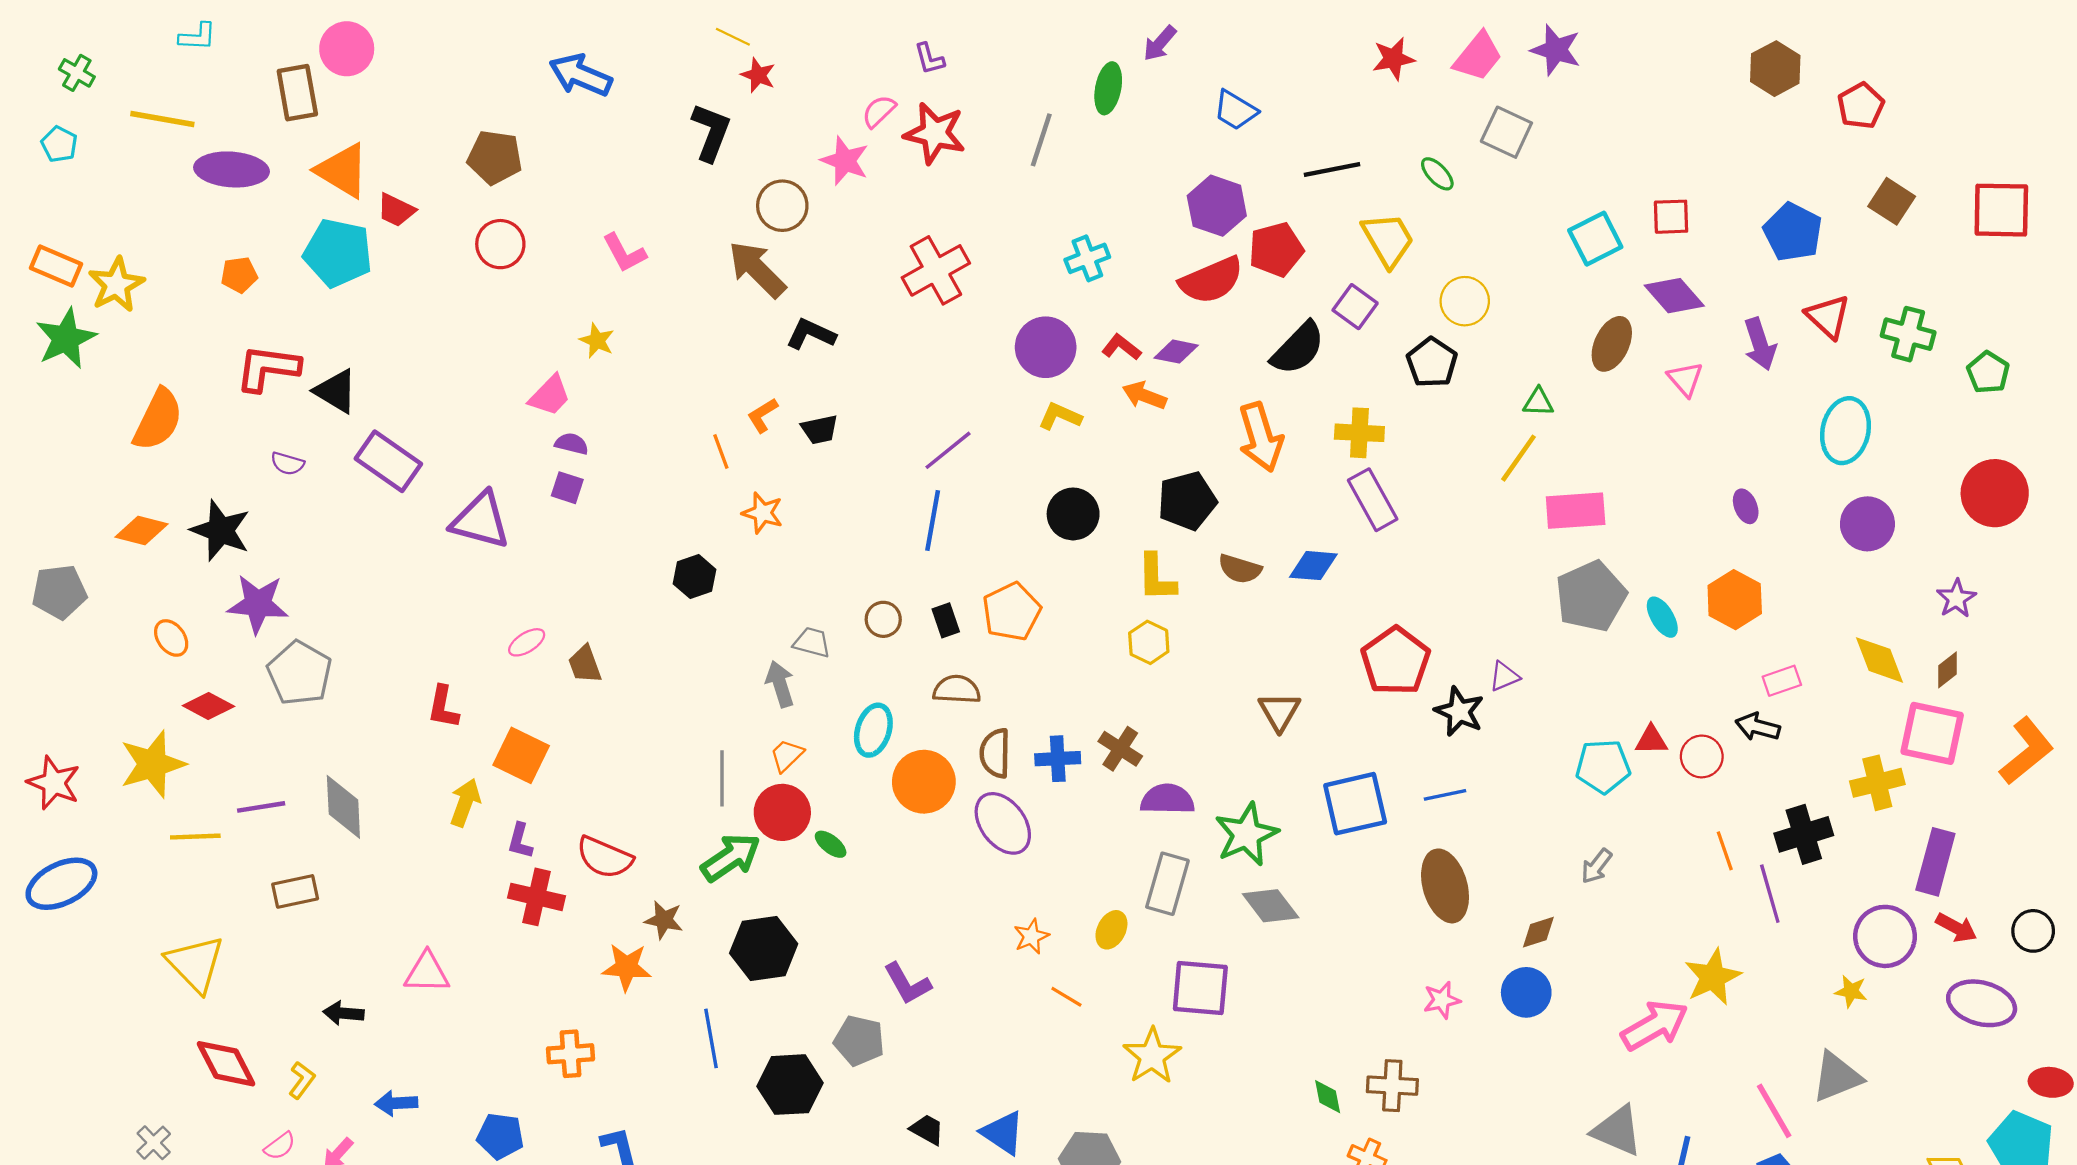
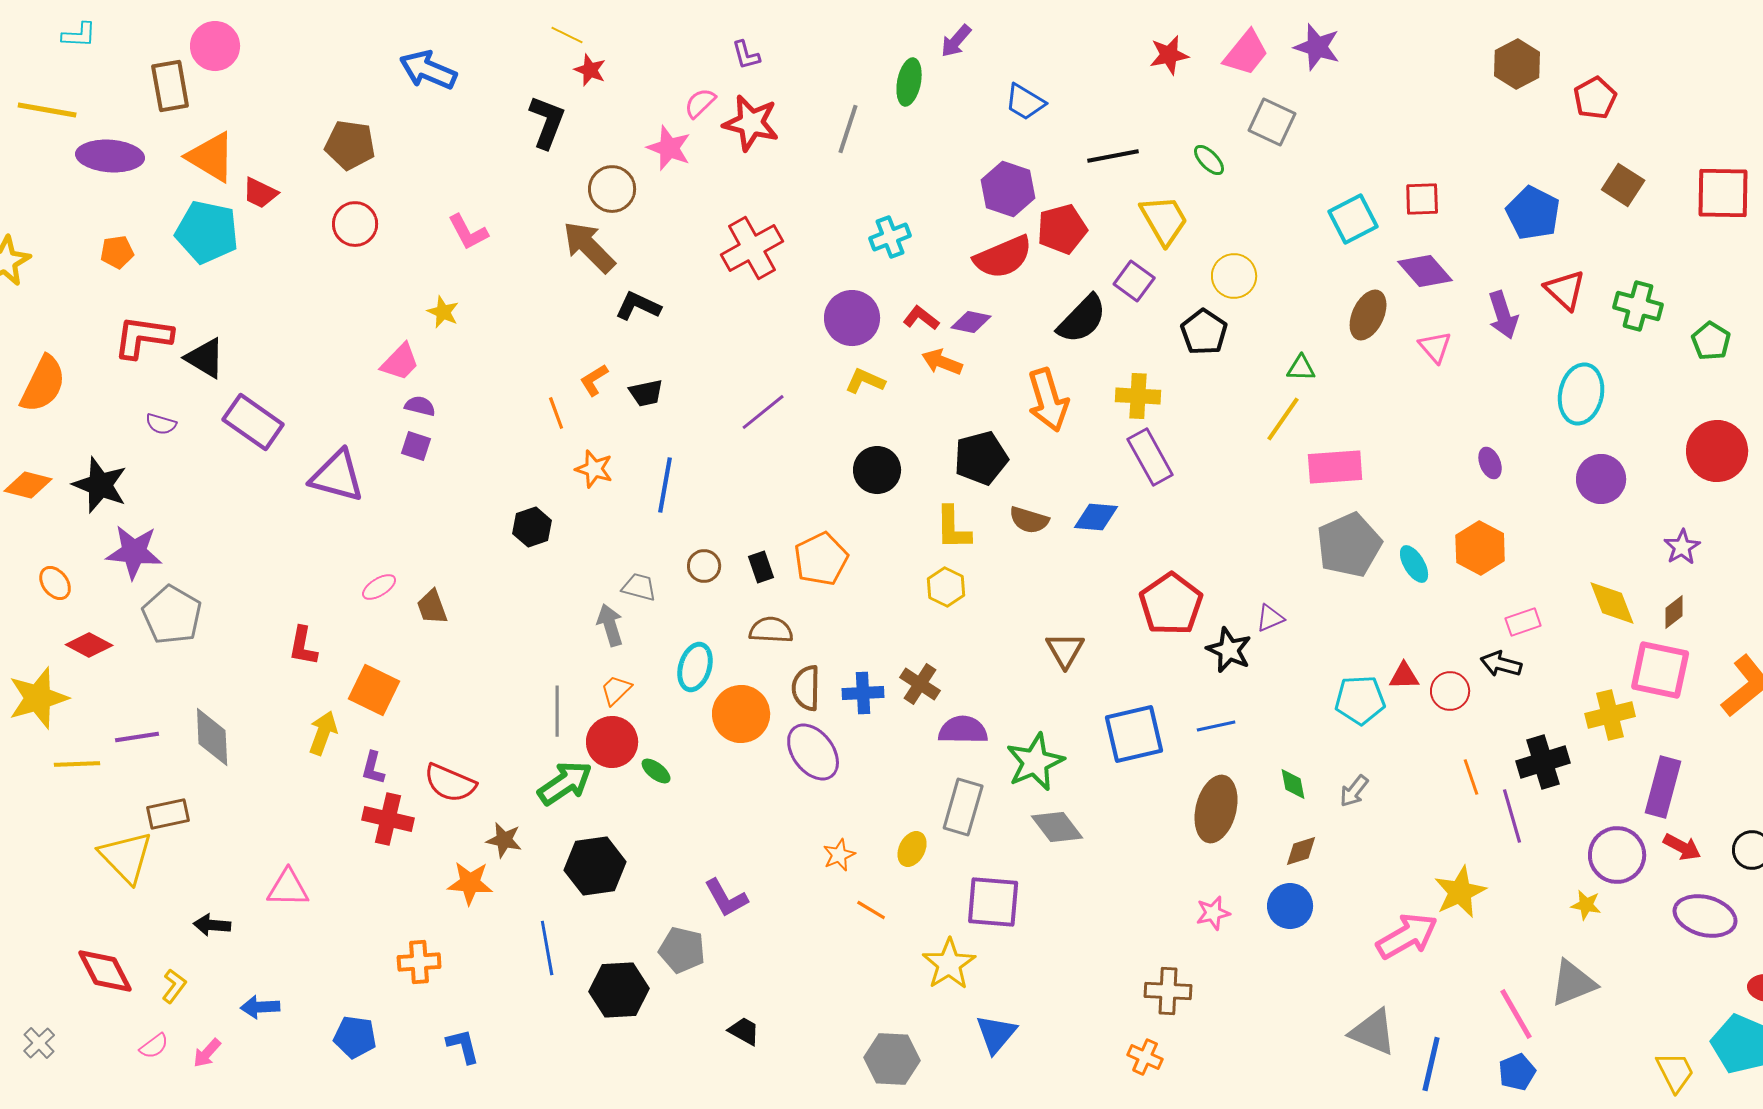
blue line: (933, 521) -> (665, 485), moved
brown ellipse: (1445, 886) -> (1216, 809), turned 30
yellow triangle: (195, 964) -> (126, 857), moved
green diamond: (1328, 1097) -> (1293, 784), moved
blue triangle: (1003, 1133) -> (996, 1034), moved, turned 36

